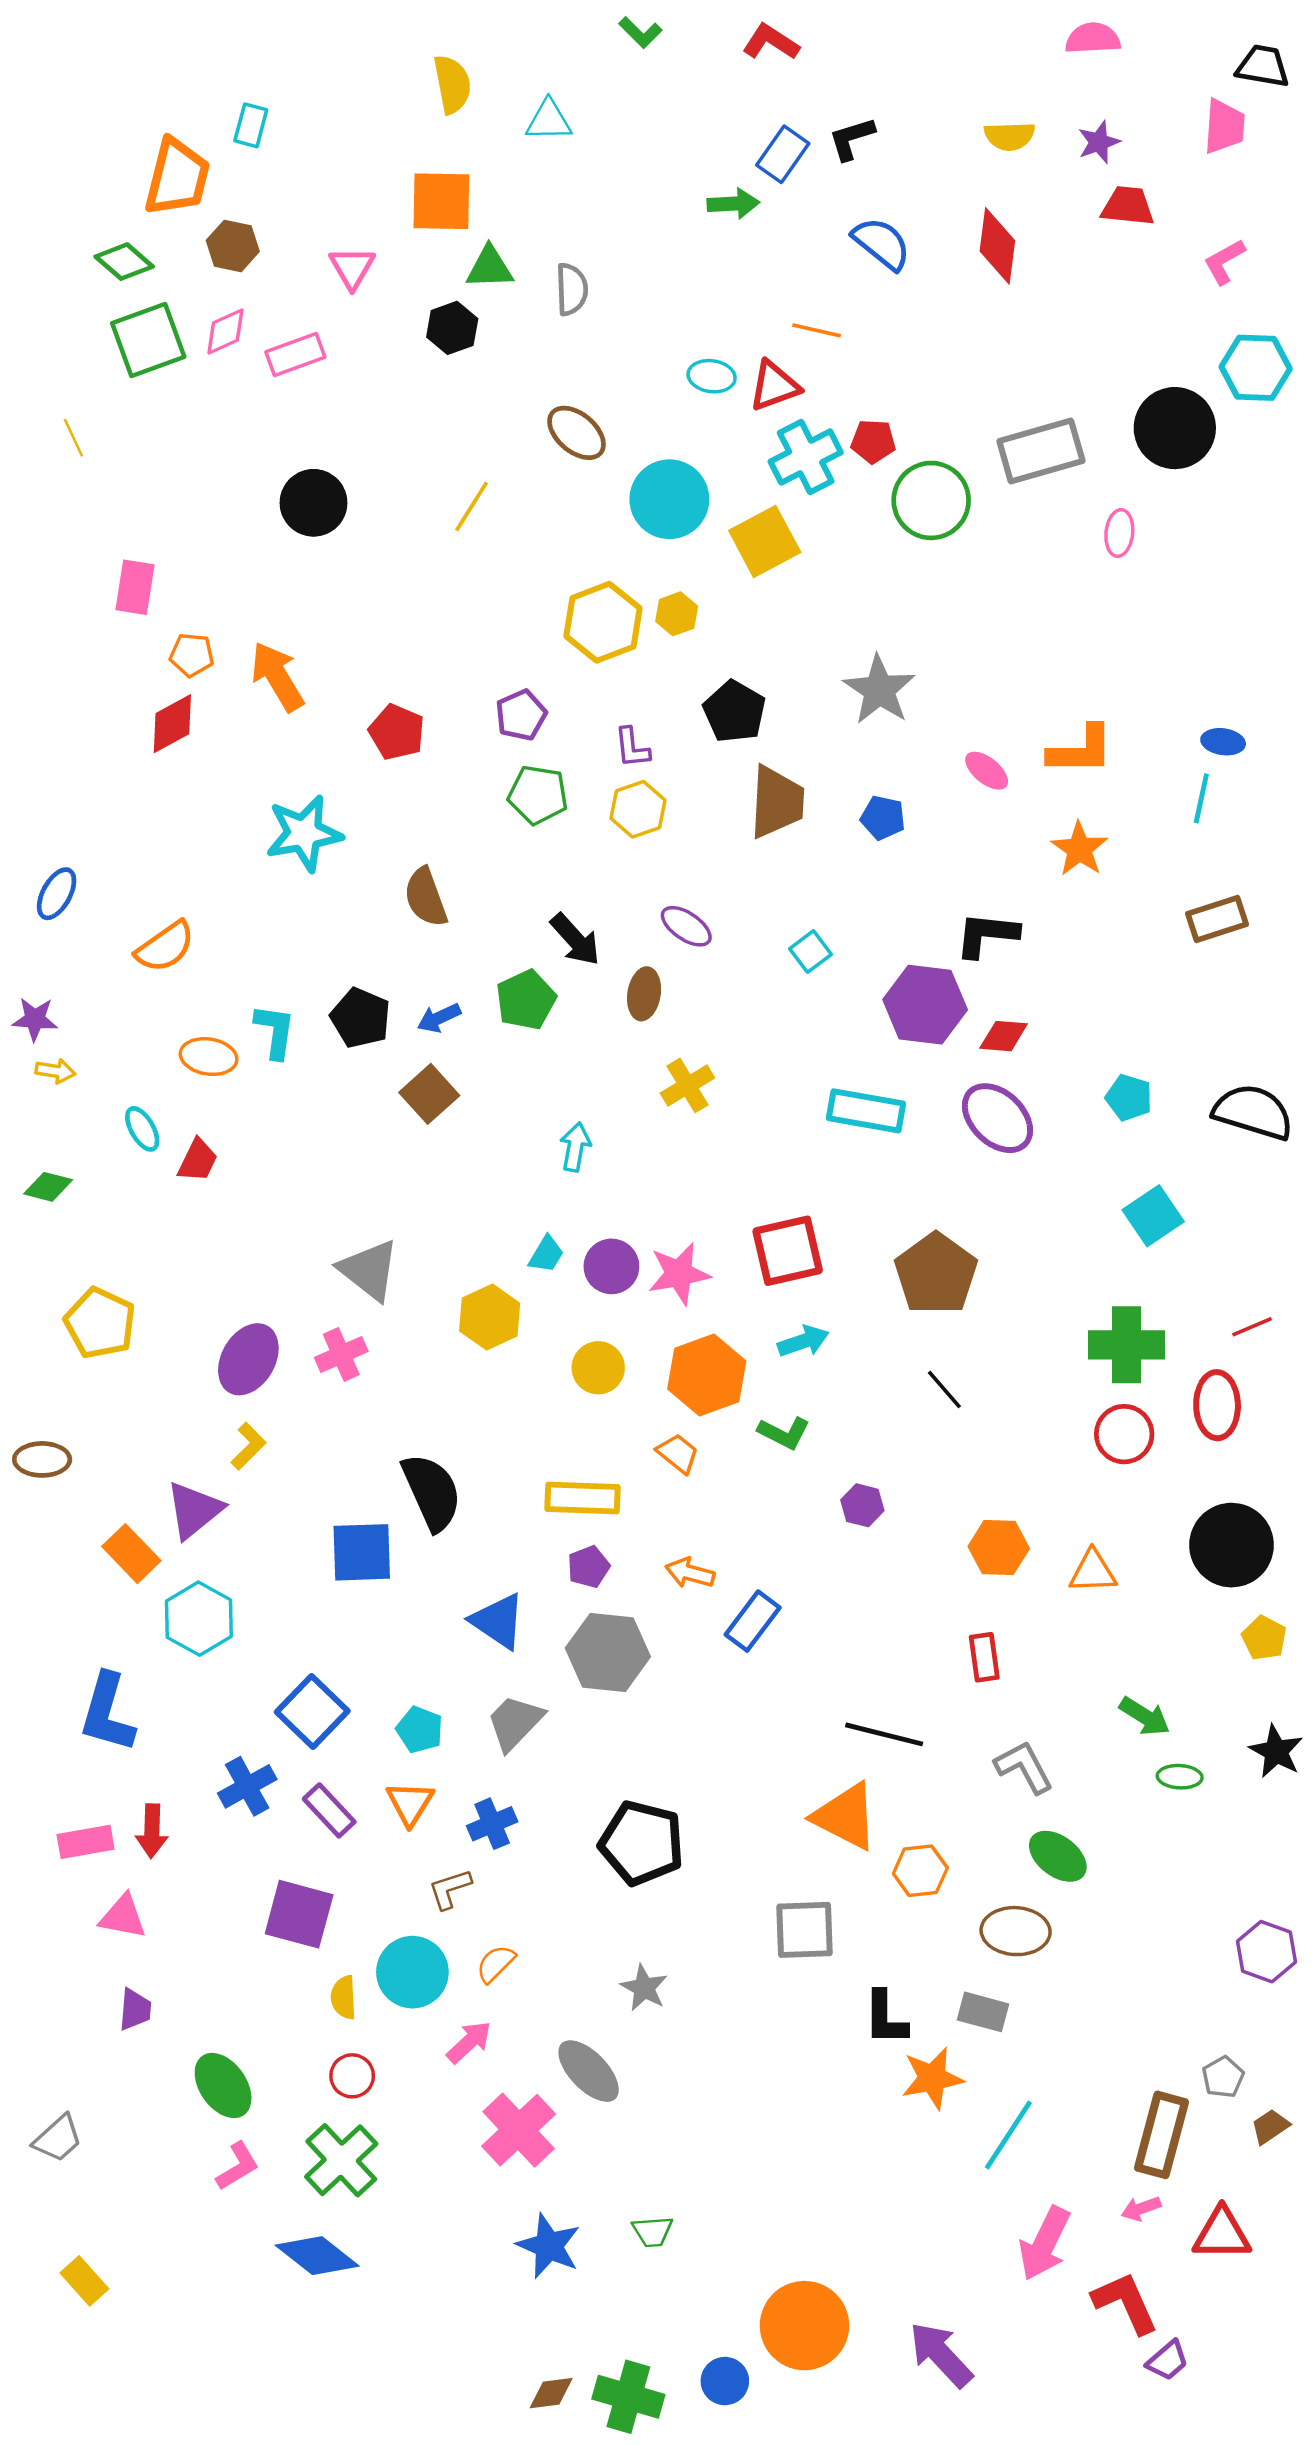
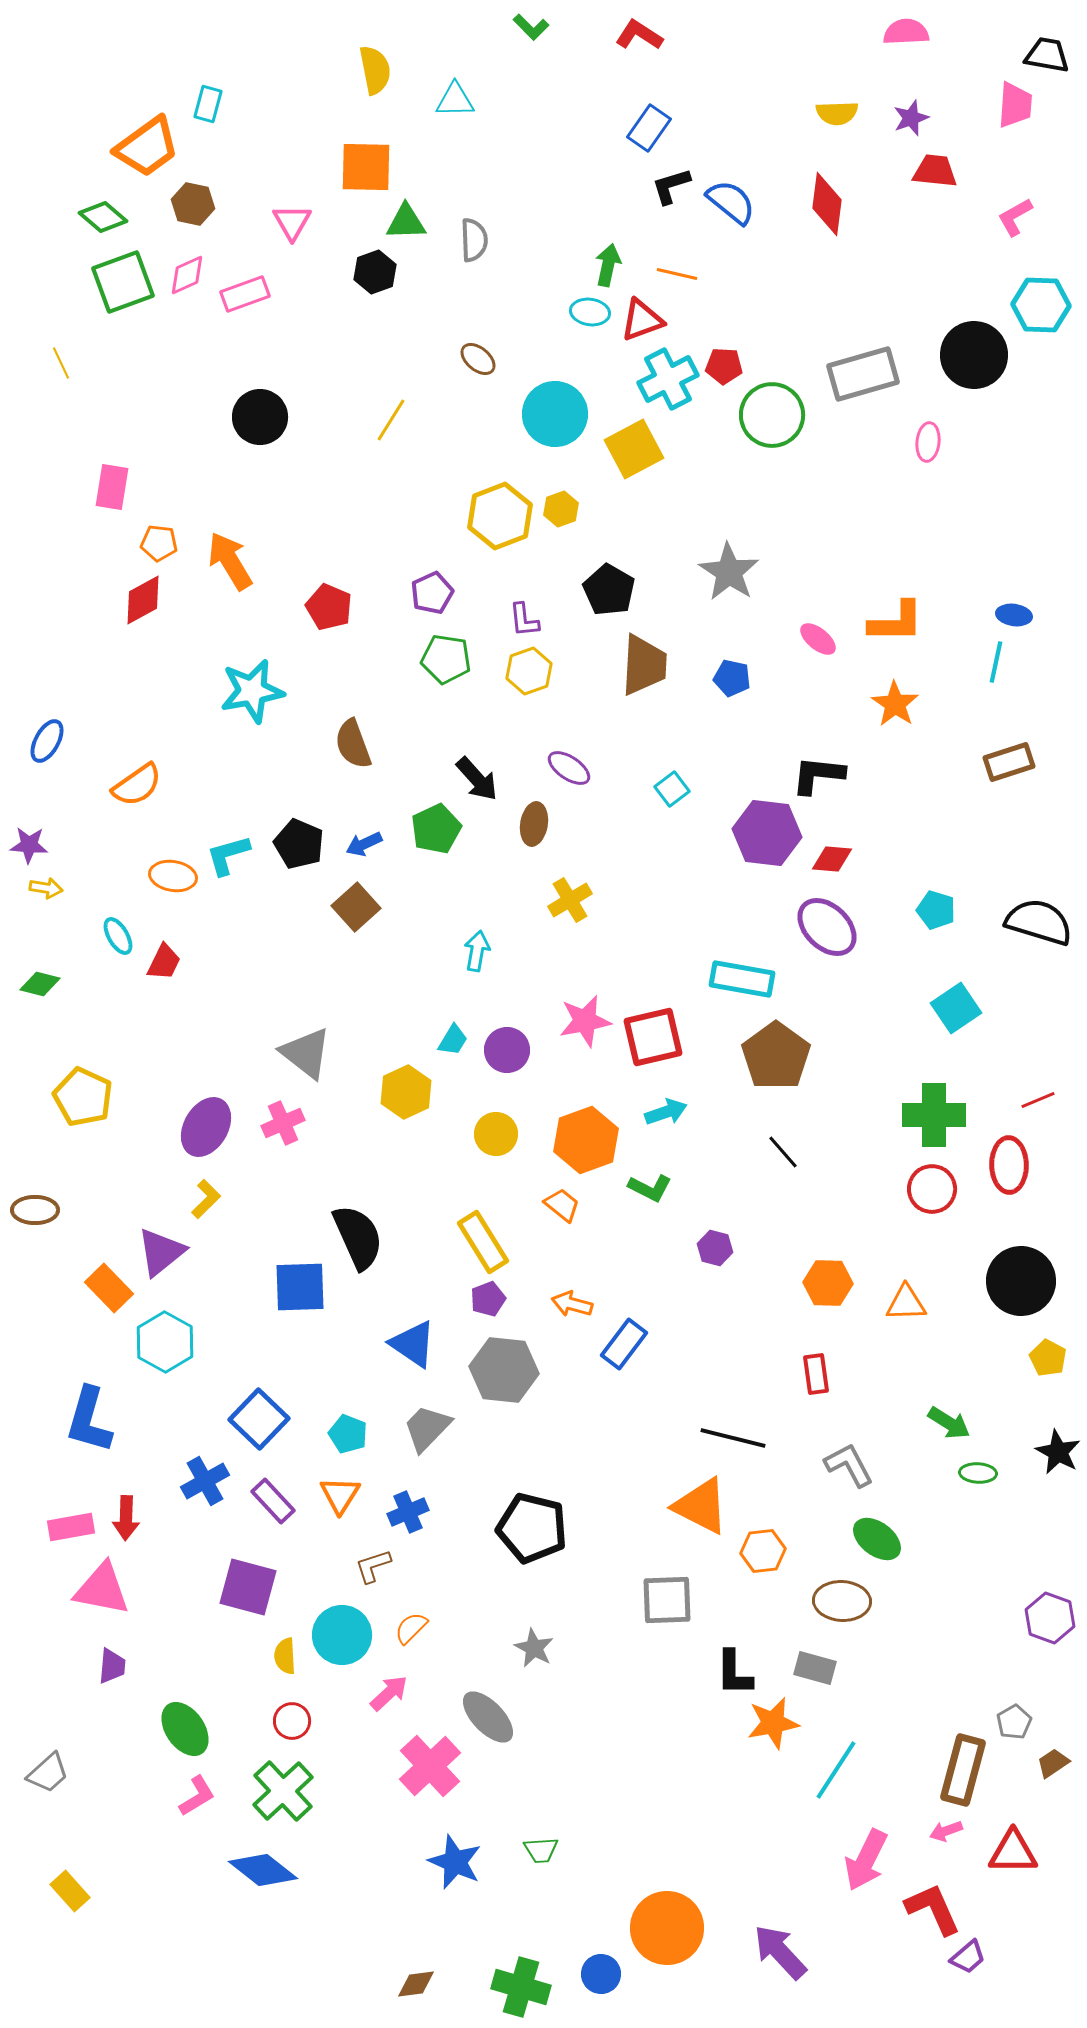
black L-shape: (852, 139) -> (671, 186), moved
orange trapezoid: (177, 177) -> (147, 147), turned 40
green arrow: (733, 204) -> (608, 265), moved, turned -75
brown ellipse: (576, 433) -> (478, 359), size x0.7
cyan L-shape: (275, 1031) -> (228, 855), turned -114
cyan rectangle: (866, 1111) -> (742, 979), moved
pink star: (679, 1274) -> (585, 1021), moved
yellow rectangle: (583, 1498) -> (483, 1242), turned 56
pink triangle: (123, 1917) -> (102, 1589), size x1.4
brown diamond: (551, 2393) -> (416, 1984), moved

